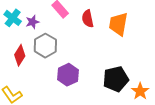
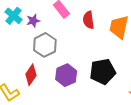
red diamond: (20, 55) -> (31, 75), moved
black pentagon: (116, 79) -> (103, 72), moved

